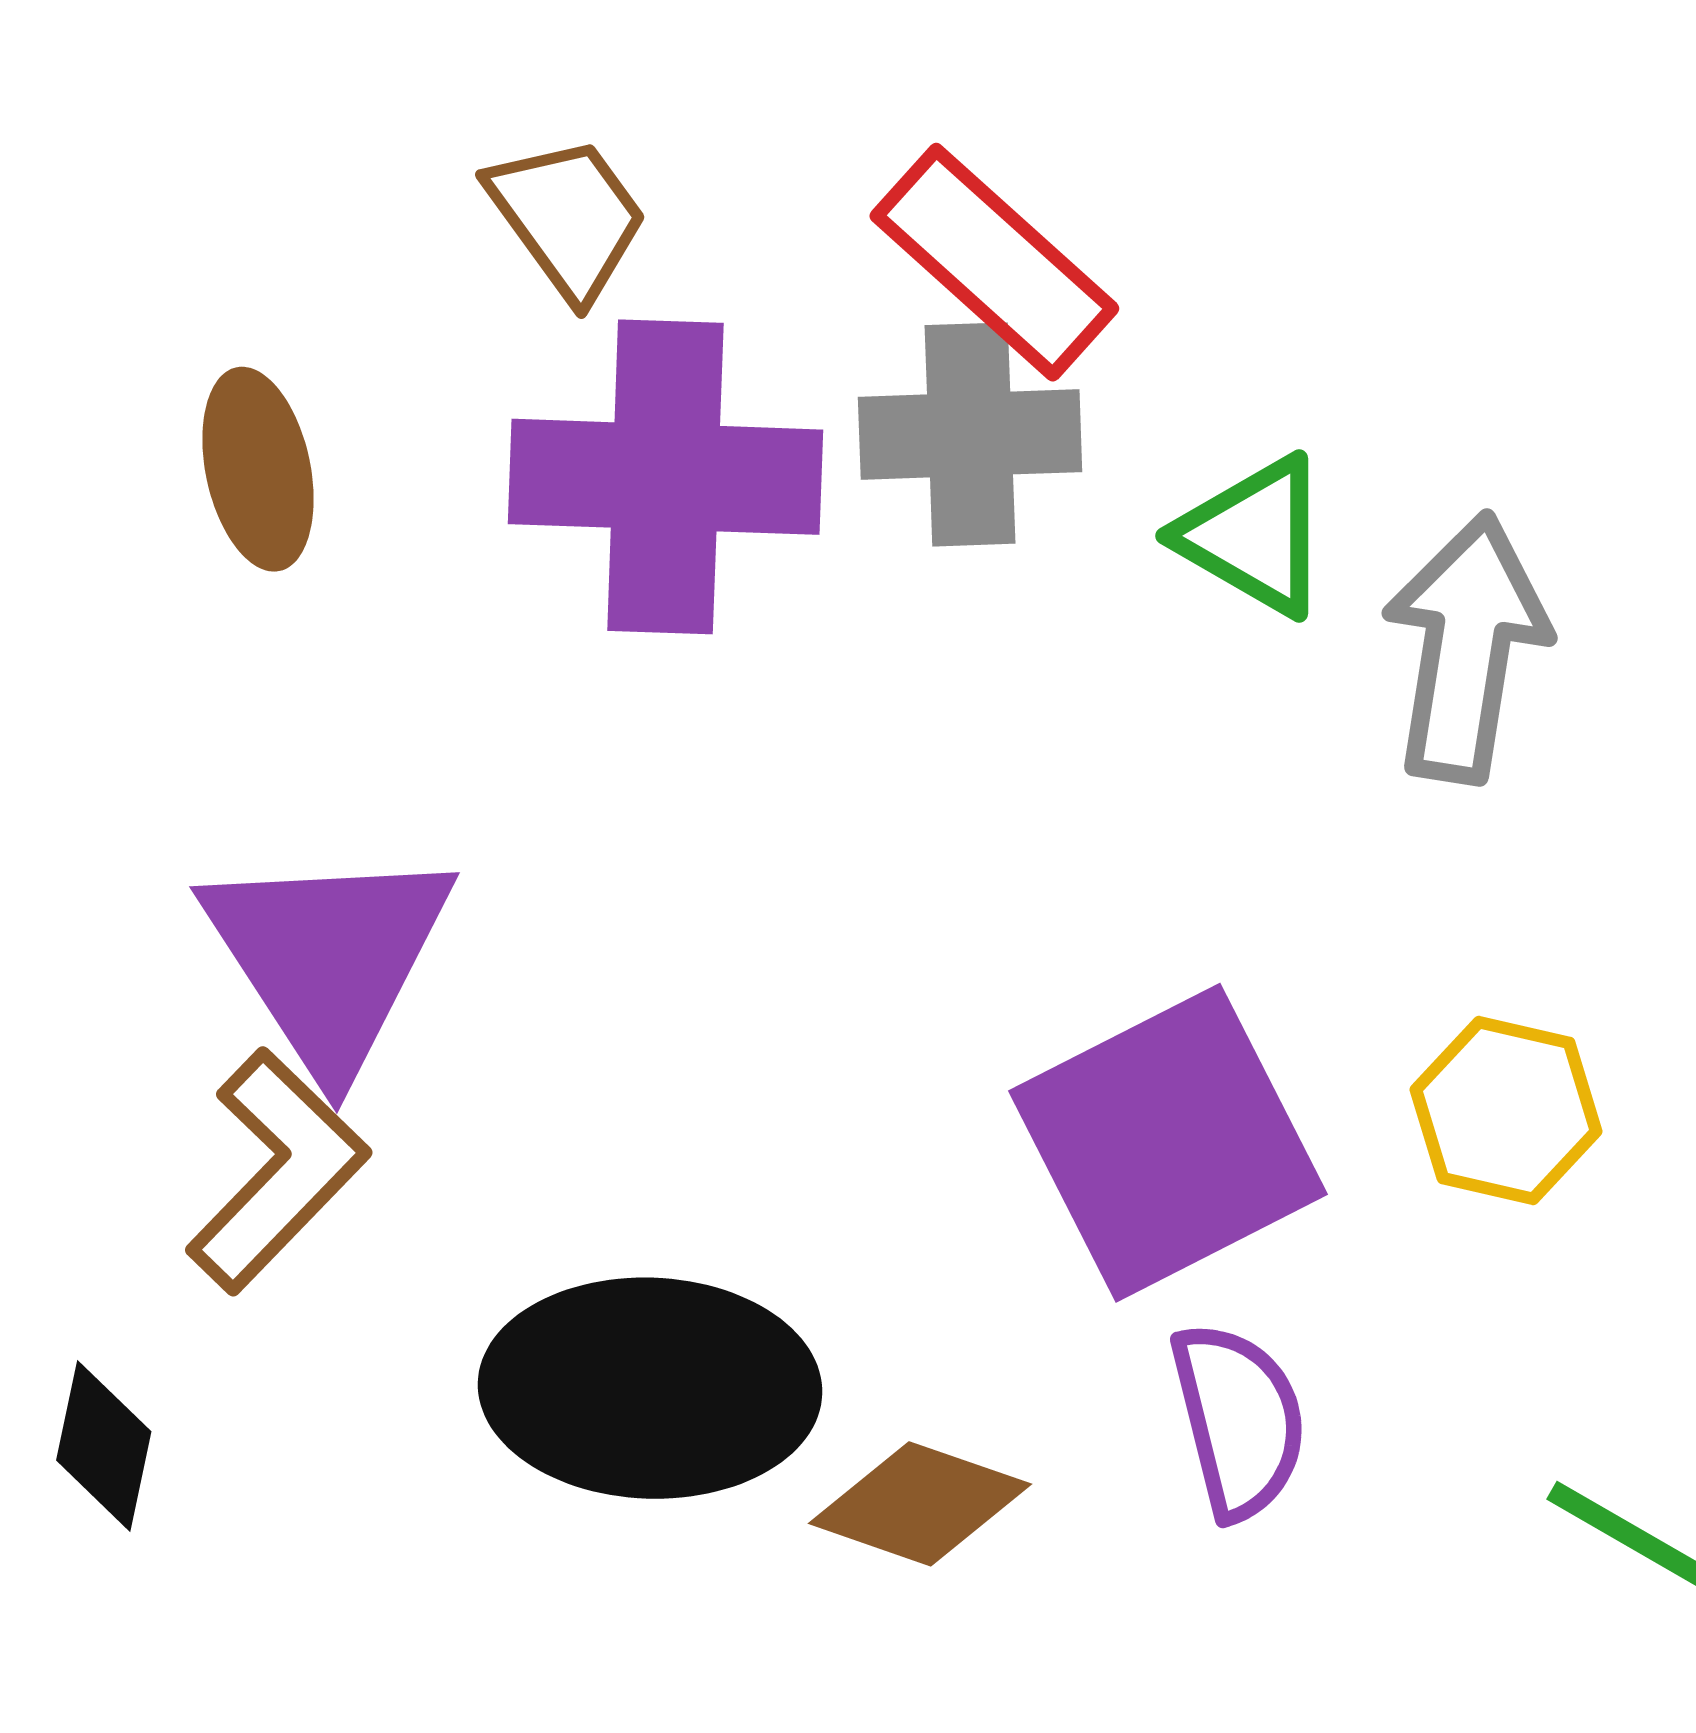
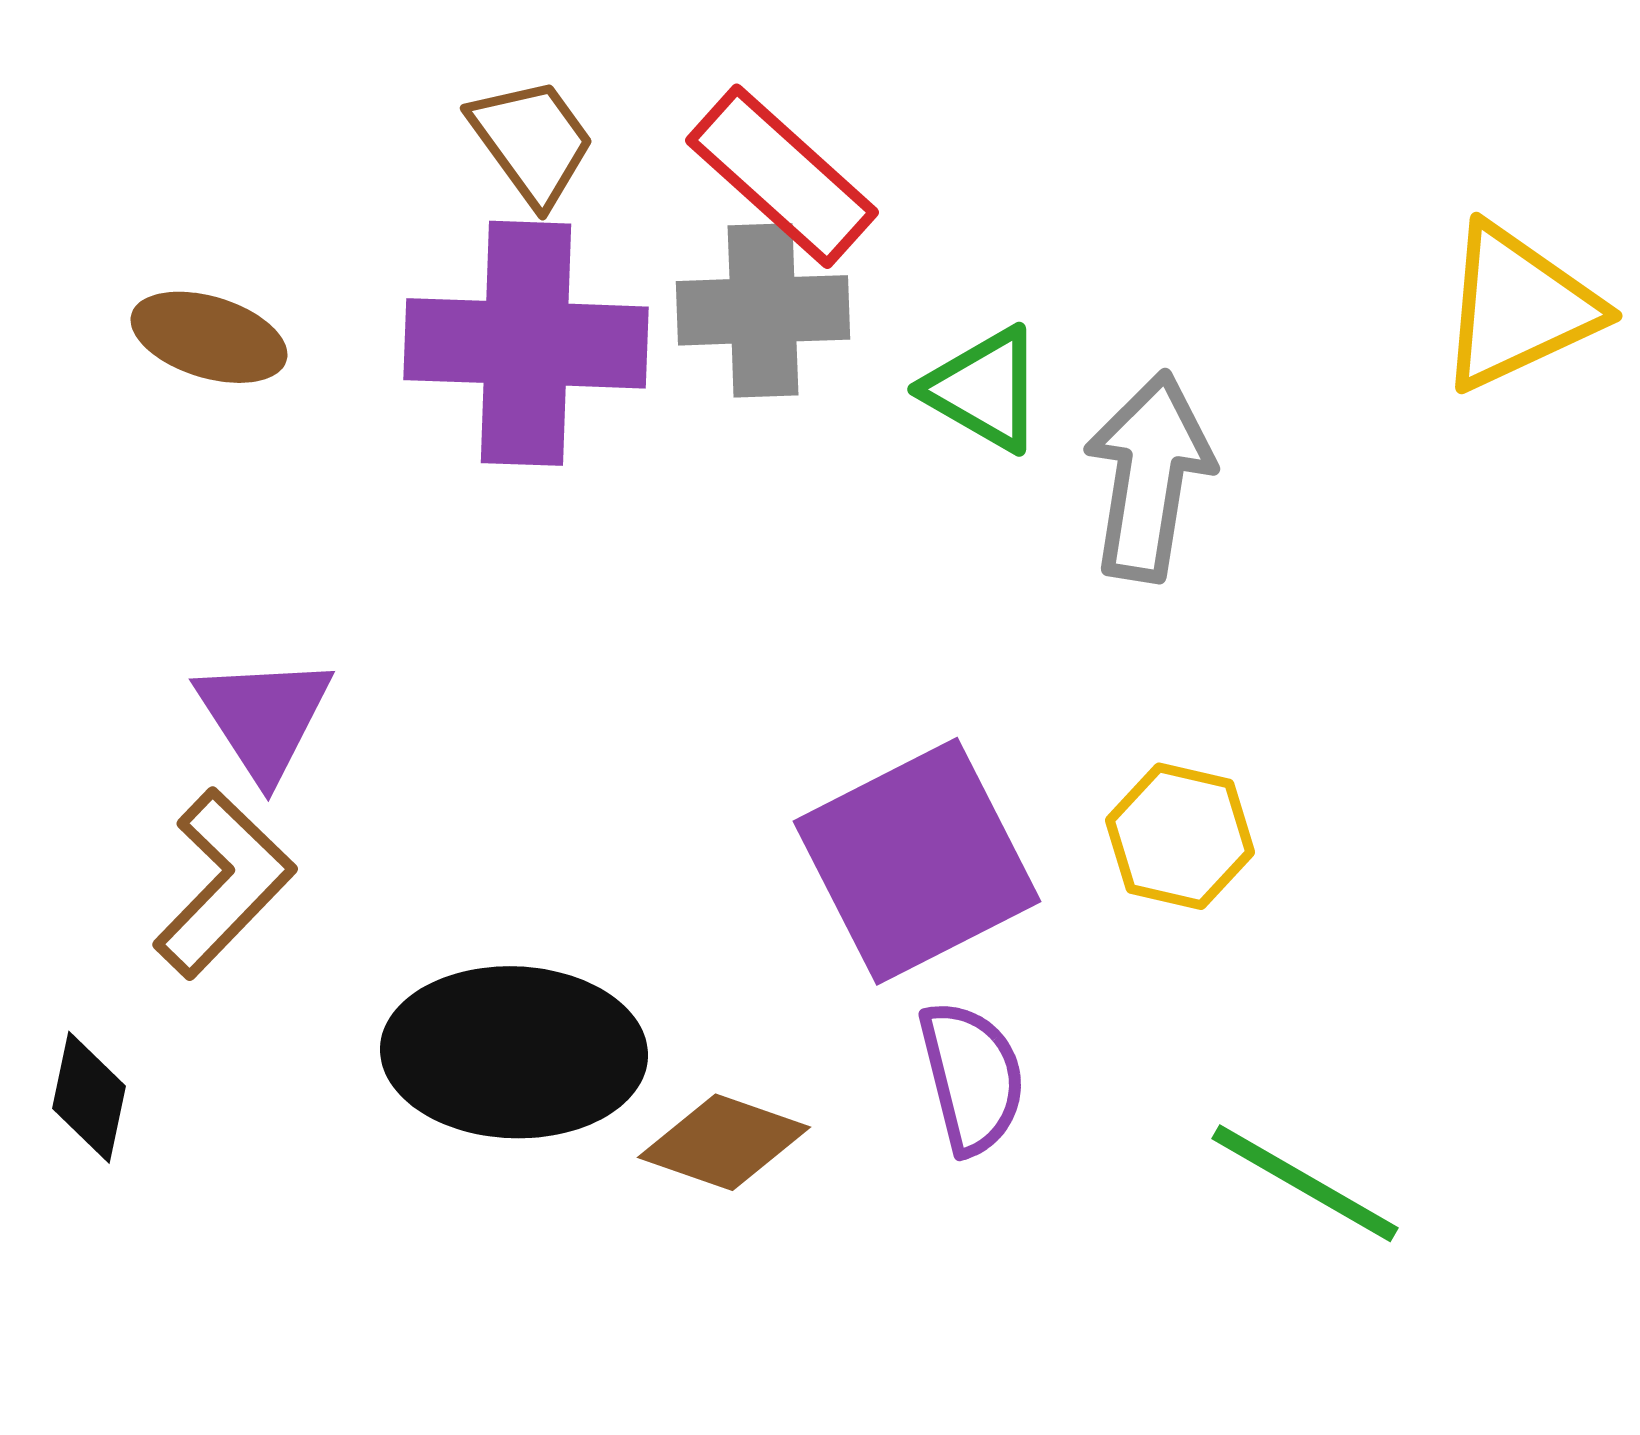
brown trapezoid: (568, 217) -> (532, 141), moved
brown ellipse: (258, 469) -> (209, 337), turned -61
purple triangle: (329, 958) -> (264, 717), size x0.7

